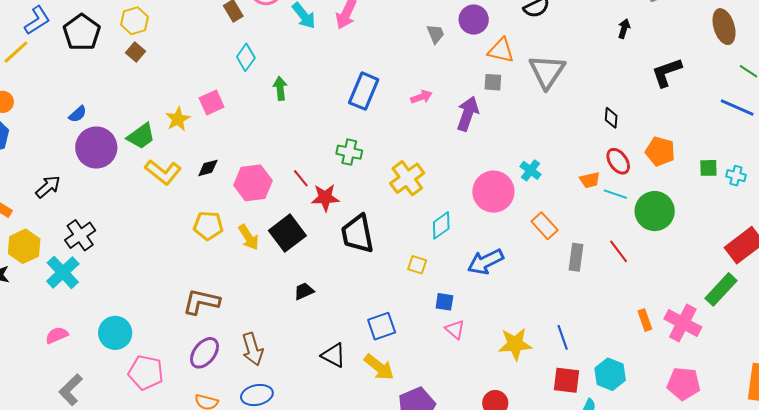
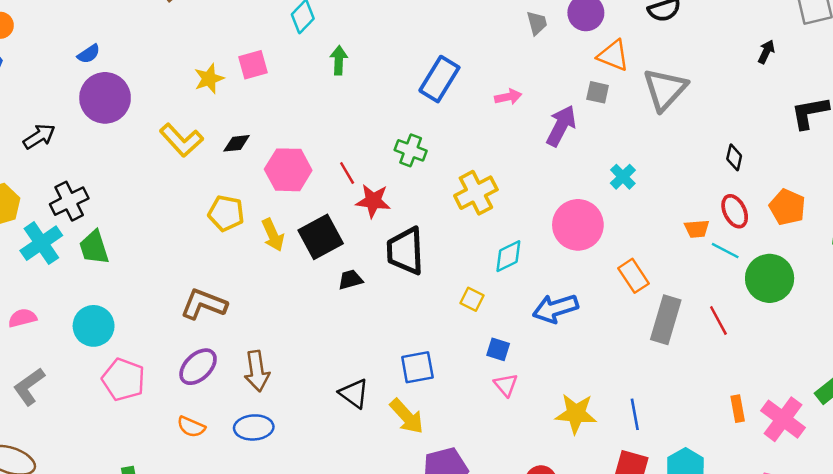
green trapezoid: (141, 136) -> (94, 247), moved, turned 100
cyan cross: (531, 170) -> (623, 177), moved
gray rectangle: (576, 257) -> (666, 320), size x1.4
black trapezoid: (304, 291) -> (350, 280), moved

